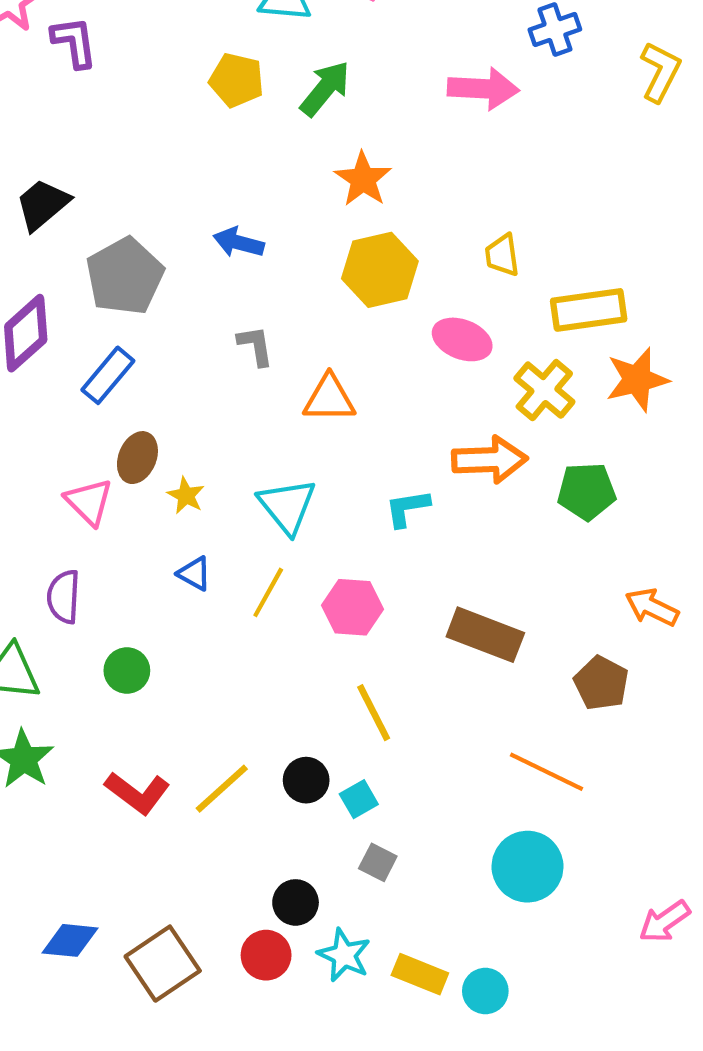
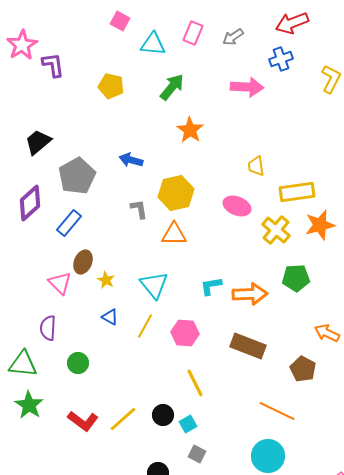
yellow pentagon: (237, 80) -> (111, 86), moved
yellow hexagon: (380, 270) -> (176, 193), moved
orange arrow: (490, 460) -> (250, 294), moved

